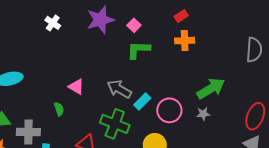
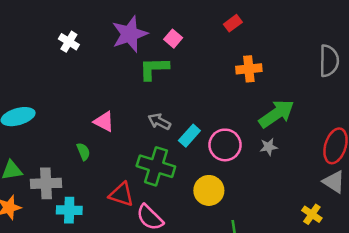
orange cross: (185, 41) -> (249, 69), moved
green L-shape: (138, 50) -> (154, 69), moved
gray arrow: (119, 89) -> (159, 121), size x0.7

